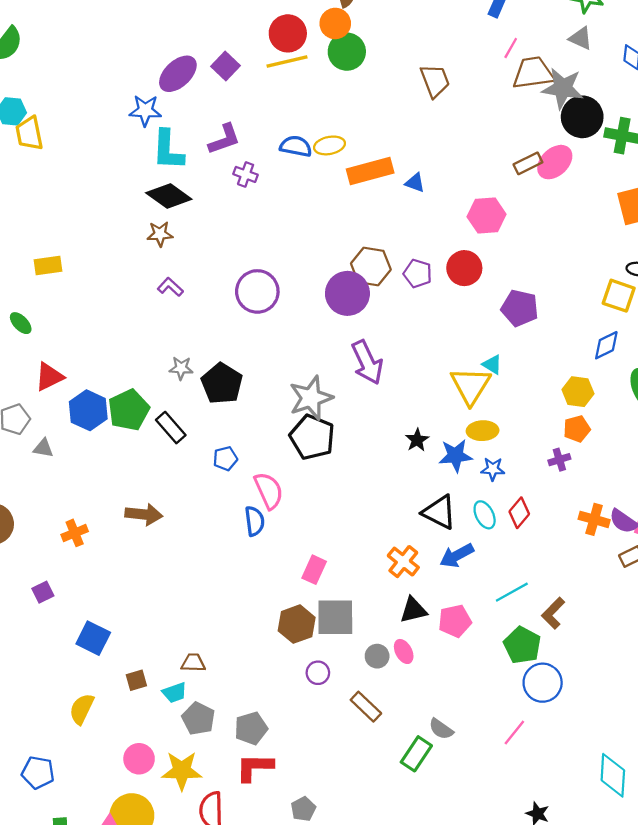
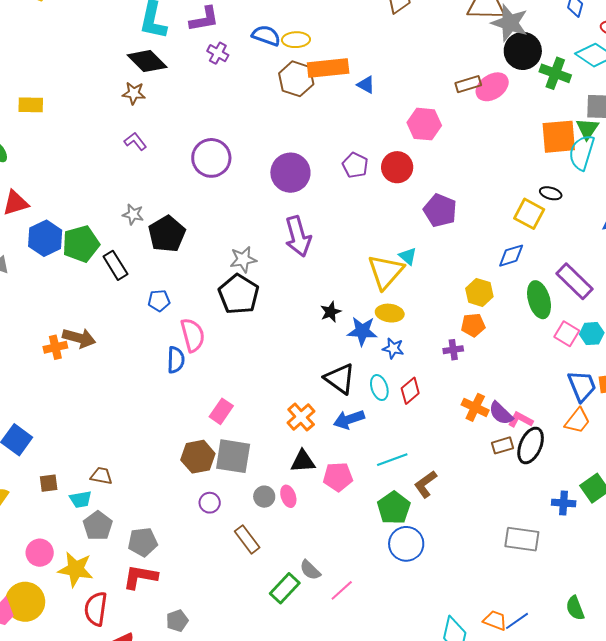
brown hexagon: (371, 266) -> (296, 79), moved
gray star: (311, 398) -> (243, 259), size x0.7
orange cross: (75, 533) -> (55, 347), moved
pink line: (514, 732) -> (342, 590), moved

